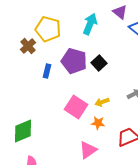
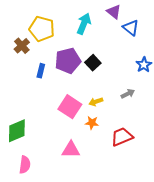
purple pentagon: (74, 61) -> (68, 61), turned -30
pink triangle: (88, 150) -> (71, 150), moved, turned 36

